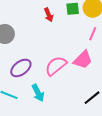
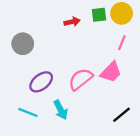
red arrow: (49, 15) -> (72, 22), turned -80

